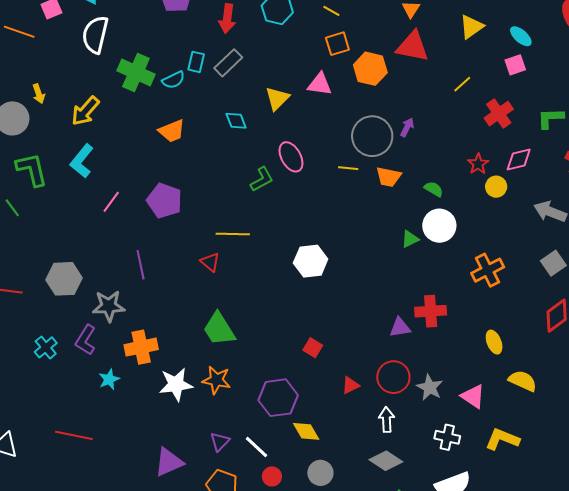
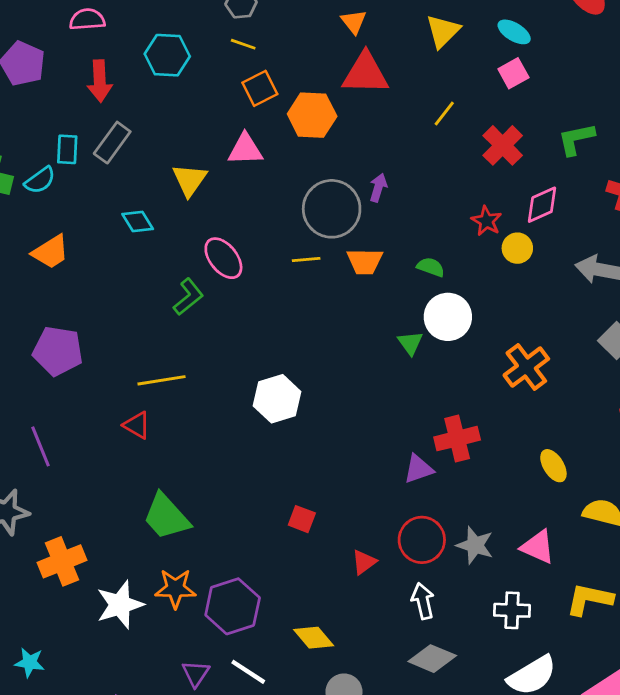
green triangle: (410, 239) -> (410, 343), turned -30
cyan star: (109, 379) -> (30, 662), moved, turned -30
purple hexagon: (278, 398) -> (233, 606), moved

